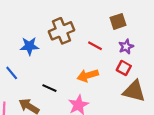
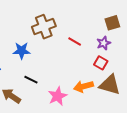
brown square: (118, 21) -> (112, 23), moved
blue star: (29, 46) -> (22, 51), moved
orange arrow: (88, 75) -> (84, 86), moved

